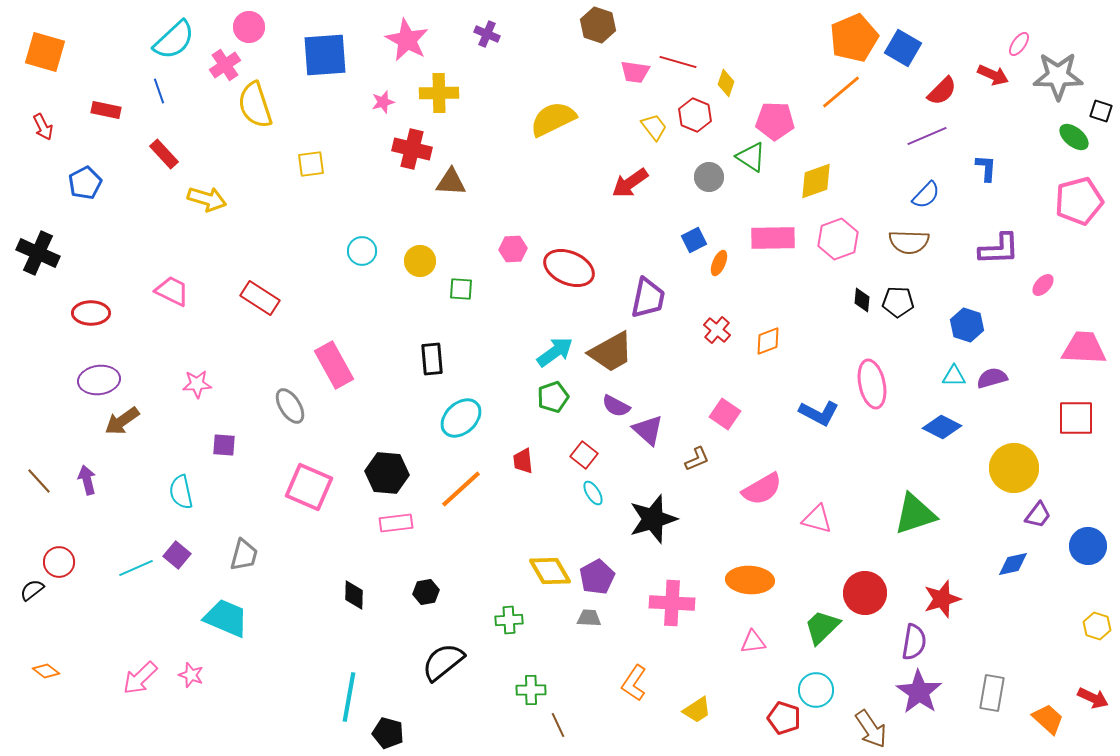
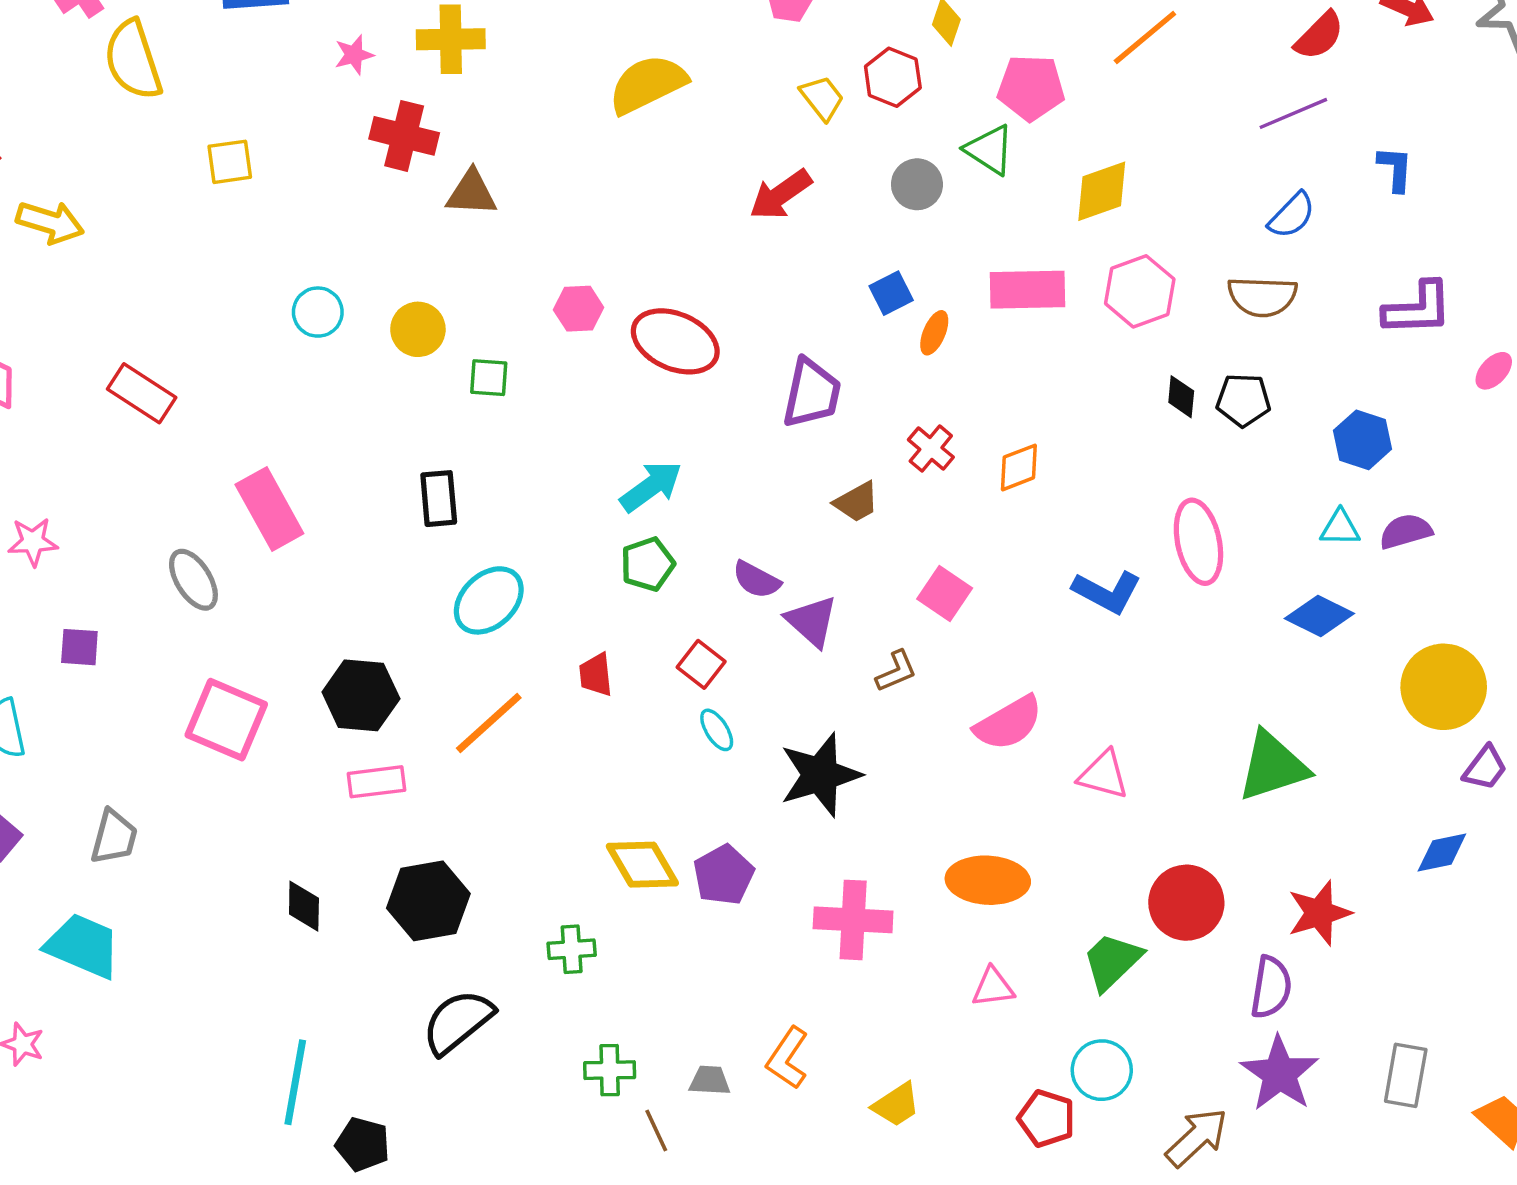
brown trapezoid: (611, 352) -> (857, 502), moved, size x0.6
black hexagon: (426, 592) -> (428, 901), size x1.8
gray trapezoid: (589, 618) -> (710, 1080), moved
brown arrow: (871, 729) -> (1197, 1137), turned -99

